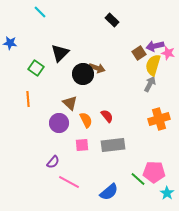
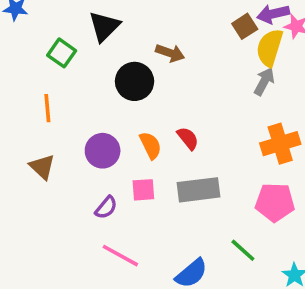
black circle: (83, 74) -> (135, 81), moved
brown triangle: (70, 103) -> (42, 167), moved
purple semicircle: (53, 162) -> (106, 208), moved
pink pentagon: (154, 172) -> (275, 202), moved

